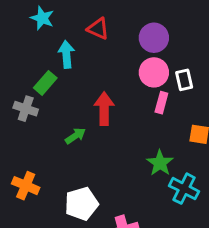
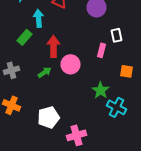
pink circle: (154, 72) -> (70, 64), moved
gray cross: (26, 109) -> (12, 70), moved, turned -35
red arrow: (104, 109) -> (54, 46), moved

